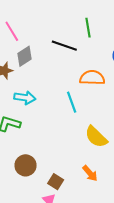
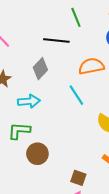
gray diamond: (25, 56) -> (40, 69), moved
brown circle: (26, 165) -> (37, 154), moved

